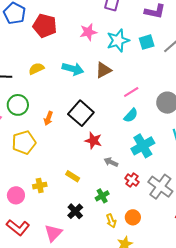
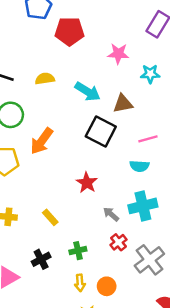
red pentagon: (45, 26) -> (69, 31), turned -30
cyan star: (118, 40) -> (150, 74), size x0.7
black square: (81, 113) -> (101, 131), moved, turned -30
cyan semicircle: (131, 115) -> (139, 166), turned 35
orange arrow: (48, 118) -> (42, 141), size x1.6
gray arrow: (111, 162) -> (111, 214), moved

